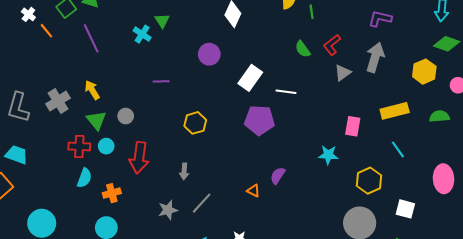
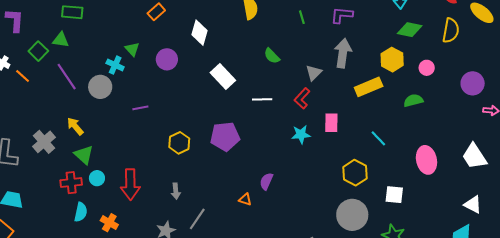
green line: (312, 12) -> (302, 17), moved
red L-shape: (332, 45) -> (302, 98), moved
purple circle: (209, 54) -> (167, 59), moved
white rectangle: (250, 78) -> (223, 76), moved, turned -70
yellow rectangle: (395, 111) -> (369, 87), moved
gray circle: (126, 116) -> (100, 87), moved, size x1.5
purple pentagon: (259, 120) -> (225, 136), moved
cyan star: (328, 155) -> (301, 134), moved
orange cross: (112, 193) -> (109, 223), turned -36

